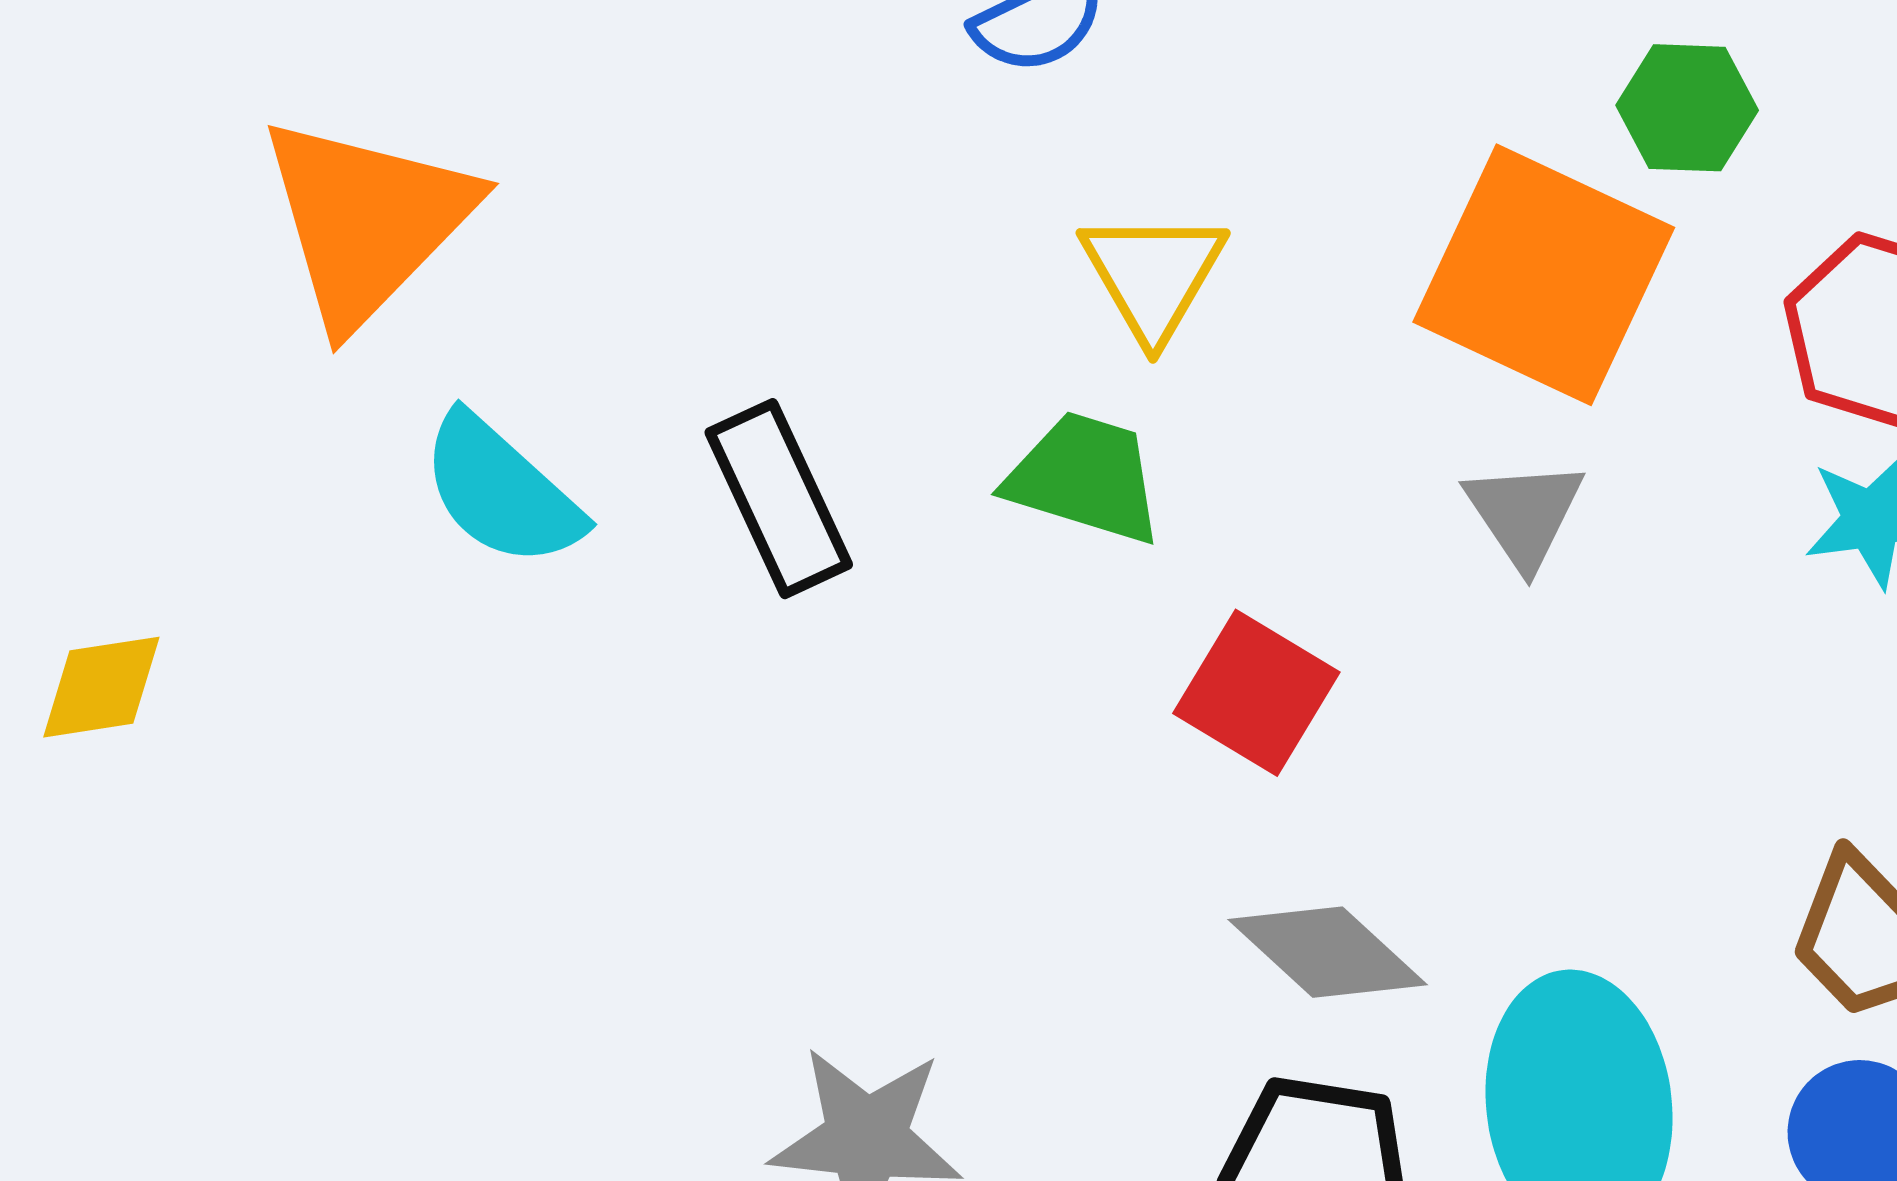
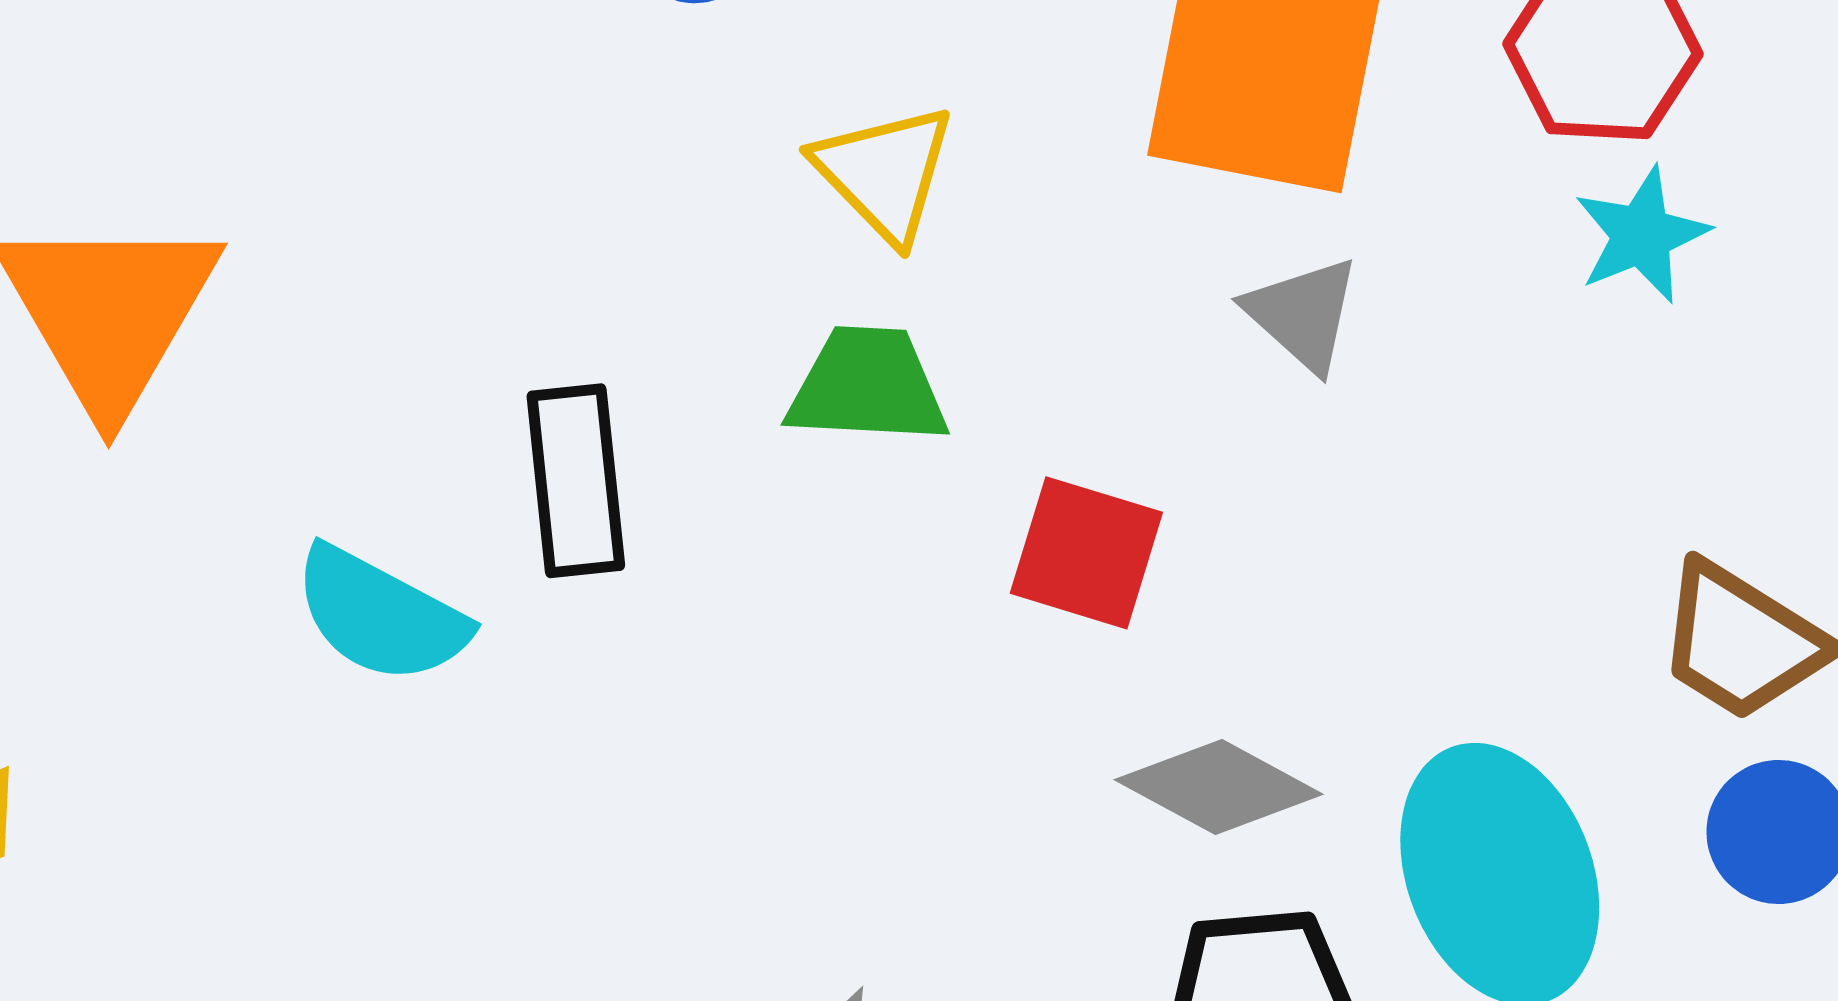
cyan semicircle: (501, 491) -> (380, 615), moved
black rectangle: (779, 499) -> (576, 481), turned 33

